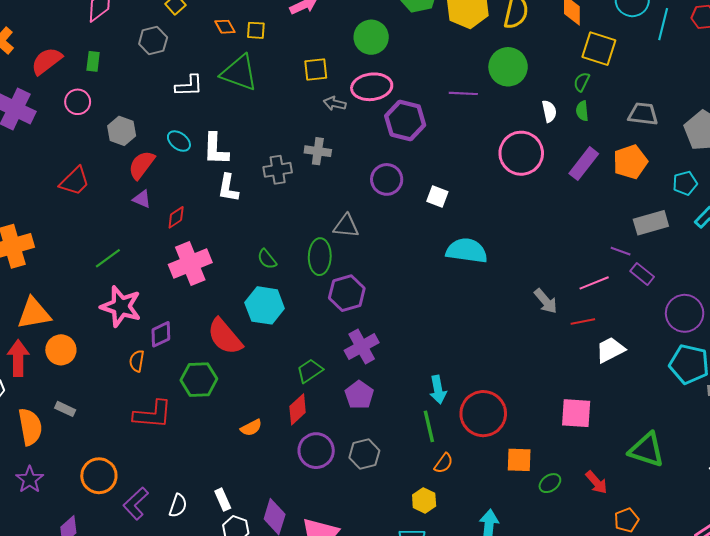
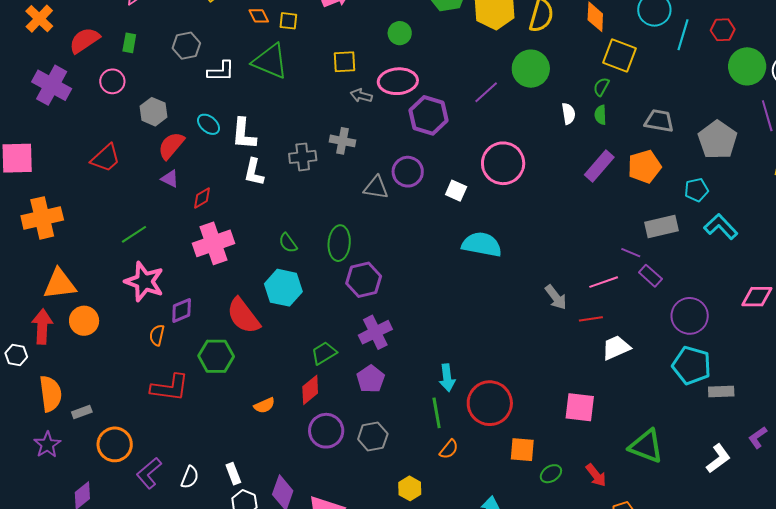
green circle: (371, 37) -> (400, 33), size x0.7
gray hexagon: (153, 41) -> (186, 46), moved
purple line: (463, 93) -> (486, 92), turned -48
pink circle: (521, 153) -> (503, 163), moved
gray triangle: (346, 226) -> (376, 188), moved
gray rectangle: (65, 409) -> (82, 412), moved, turned -48
yellow hexagon: (424, 500) -> (410, 488), moved

